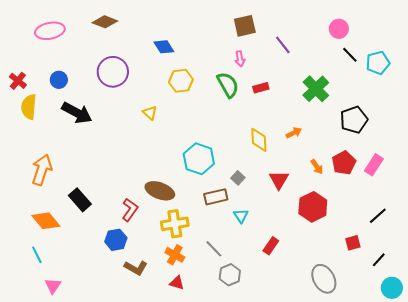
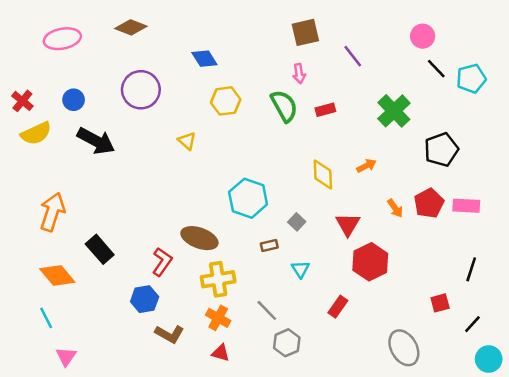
yellow semicircle: (29, 107) -> (36, 133), turned -120
pink rectangle: (374, 165) -> (466, 206), turned 60
brown rectangle: (216, 197) -> (269, 246), size x0.6
red hexagon: (313, 207) -> (370, 262), moved
black line: (378, 216) -> (471, 269), turned -30

